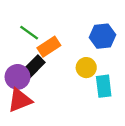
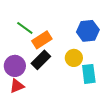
black rectangle: (34, 66) -> (41, 60), moved
red triangle: (20, 100) -> (17, 86), size x0.7

